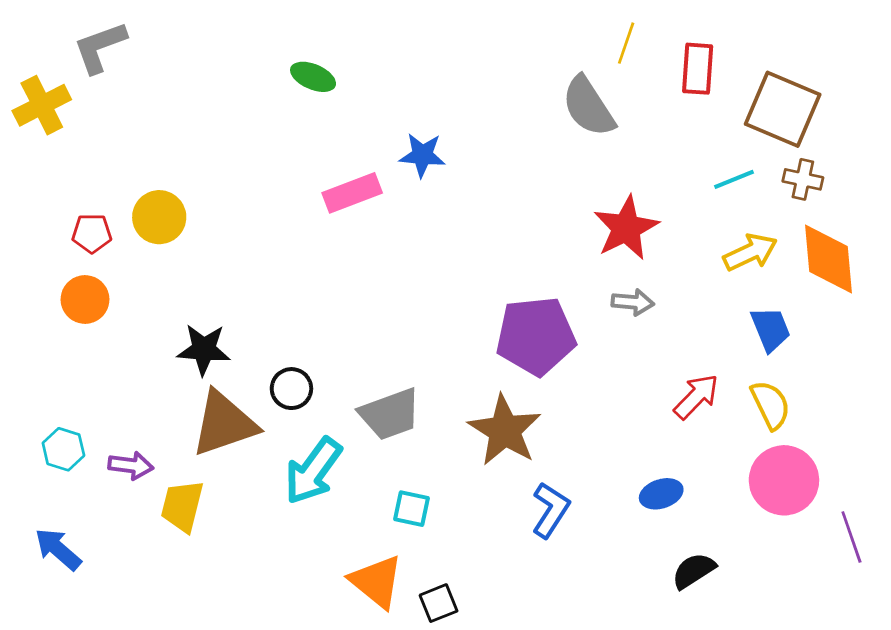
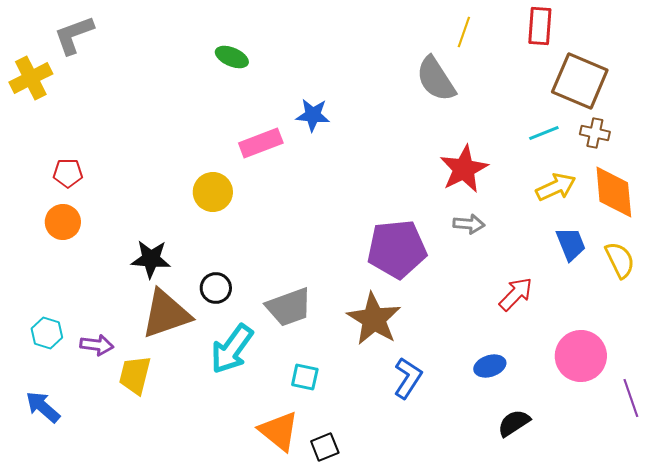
red rectangle: (698, 69) -> (540, 26), moved
yellow circle: (159, 217) -> (213, 192), moved
yellow semicircle: (771, 405) -> (620, 260), moved

